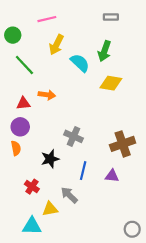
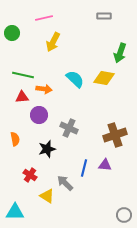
green arrow: (104, 51) -> (120, 53), moved
cyan semicircle: (80, 63) -> (75, 79), moved
green line: (24, 65) -> (23, 75), moved, turned -35
purple circle: (20, 127) -> (39, 115), moved
blue line: (83, 171) -> (84, 168), moved
yellow triangle: (50, 209) -> (47, 196), turned 42
cyan triangle: (32, 226) -> (15, 212), moved

